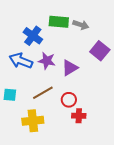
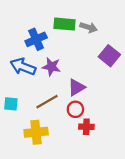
blue cross: (33, 36) -> (36, 39), turned 30
purple triangle: (70, 68) -> (77, 87), moved

